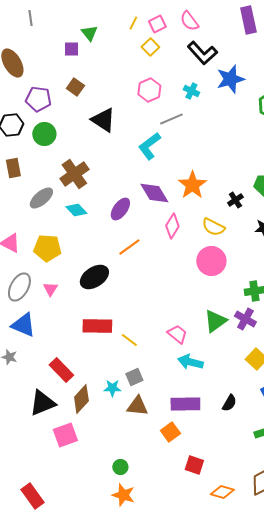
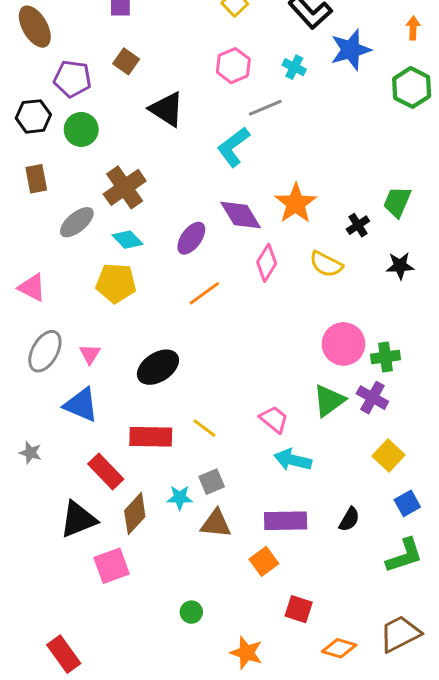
yellow pentagon: (47, 248) -> (116, 283), moved
pink circle: (211, 261) -> (343, 344), moved
black ellipse: (94, 277) -> (158, 367), moved
blue triangle: (23, 325) -> (81, 405), moved
red rectangle: (97, 326) -> (151, 437), moved
orange star: (123, 495) -> (246, 653), moved

